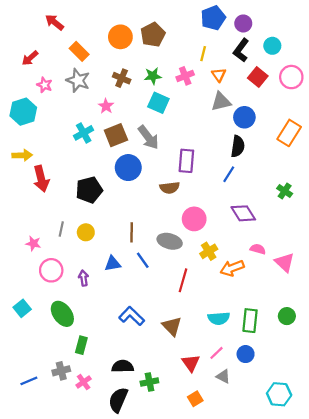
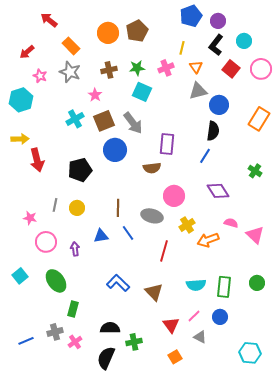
brown cross: (122, 78) -> (109, 70), turned -35

